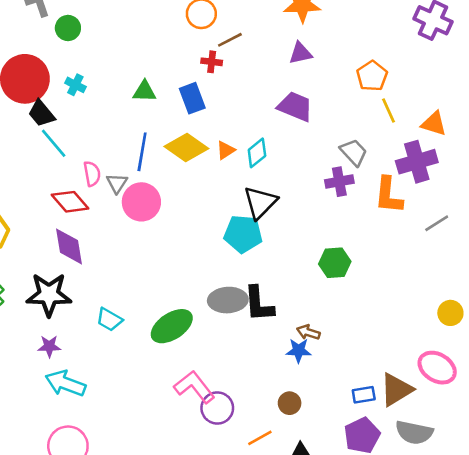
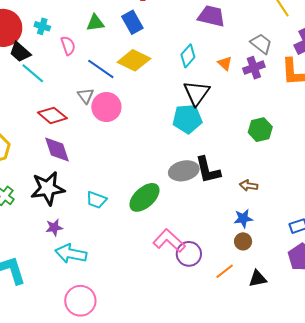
orange triangle: (226, 150) -> (225, 63), moved, turned -35
blue line: (142, 152) -> (101, 69), turned -56
pink semicircle: (92, 174) -> (68, 46), moved
blue star: (299, 350) -> (243, 218), moved

